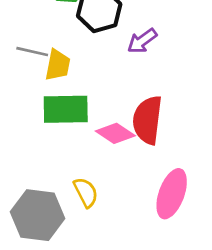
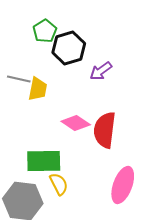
green rectangle: (66, 109) -> (44, 161), moved
pink diamond: (115, 133) -> (76, 123), moved

